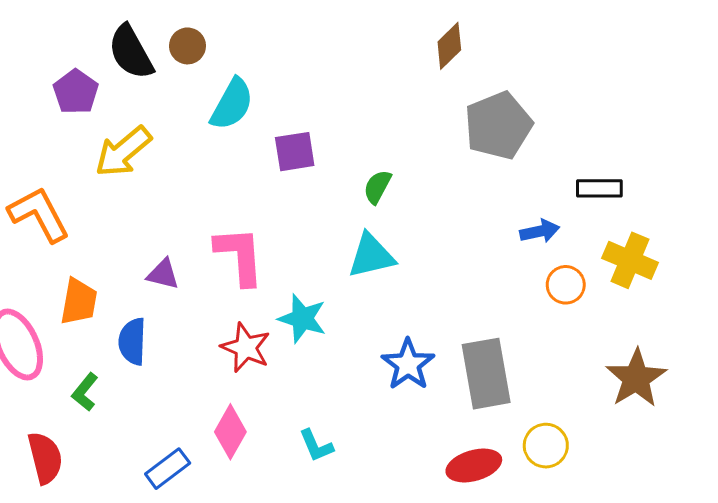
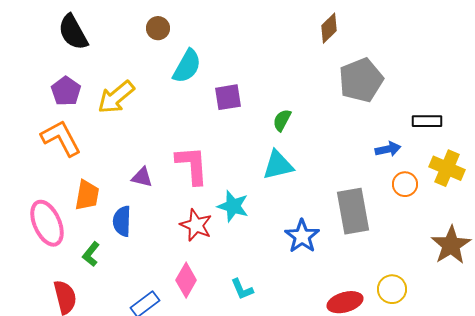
black semicircle: (131, 52) -> (73, 32), moved
purple pentagon: (76, 92) -> (66, 91), moved
gray rectangle: (486, 374) -> (353, 211), moved

